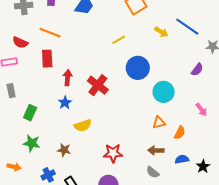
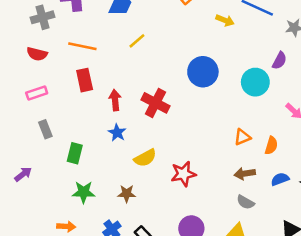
yellow line: (119, 40) -> (137, 41), moved
red semicircle: (20, 42) -> (37, 54), moved
cyan circle: (164, 92) -> (255, 82), moved
red star: (113, 153) -> (183, 174), moved

